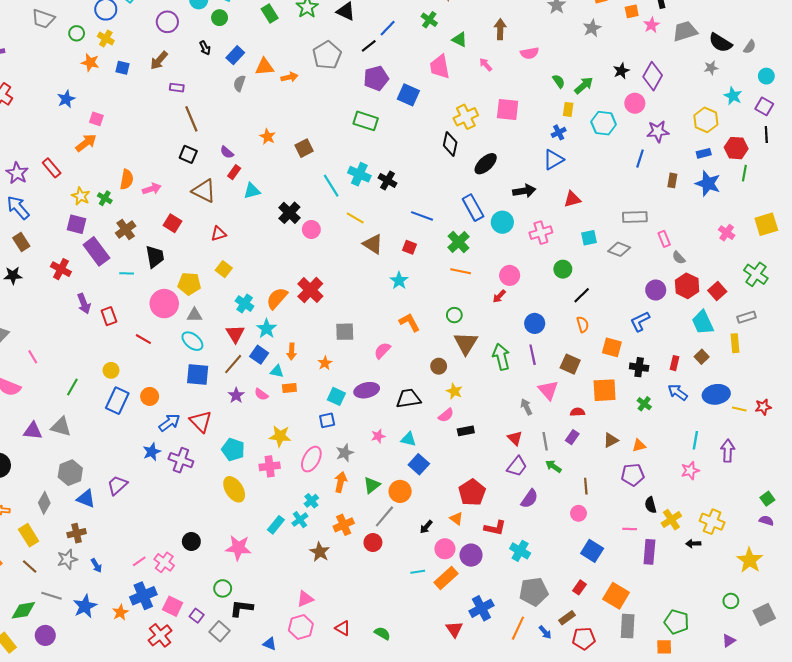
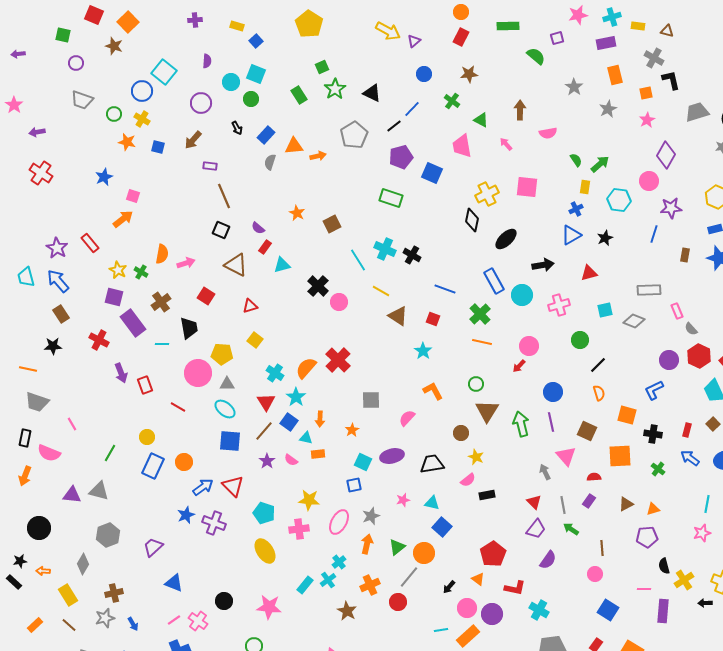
pink star: (652, 25) -> (647, 120), moved
black star: (621, 71) -> (605, 238), moved
blue triangle: (86, 499) -> (174, 583), moved

